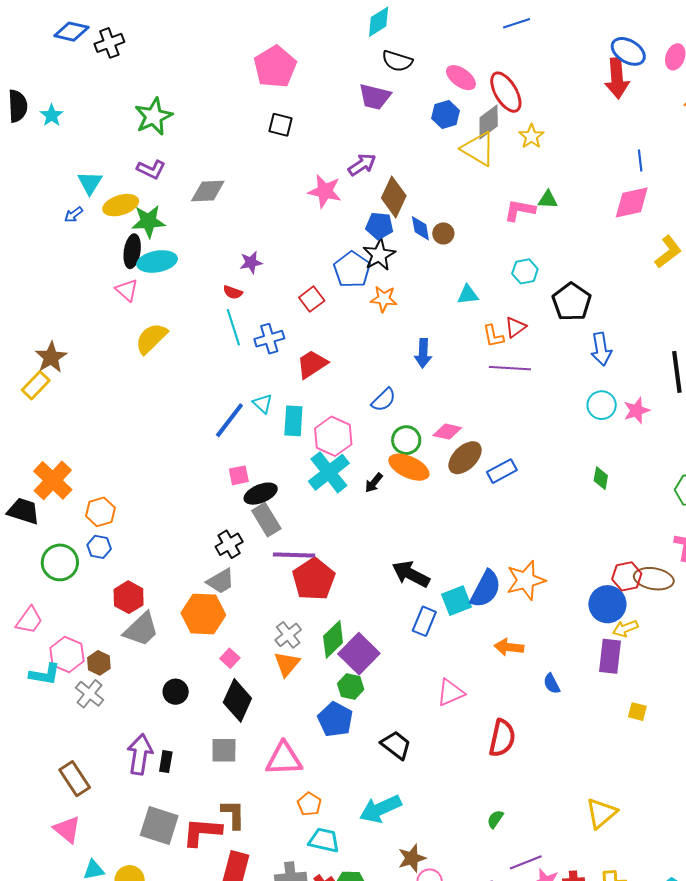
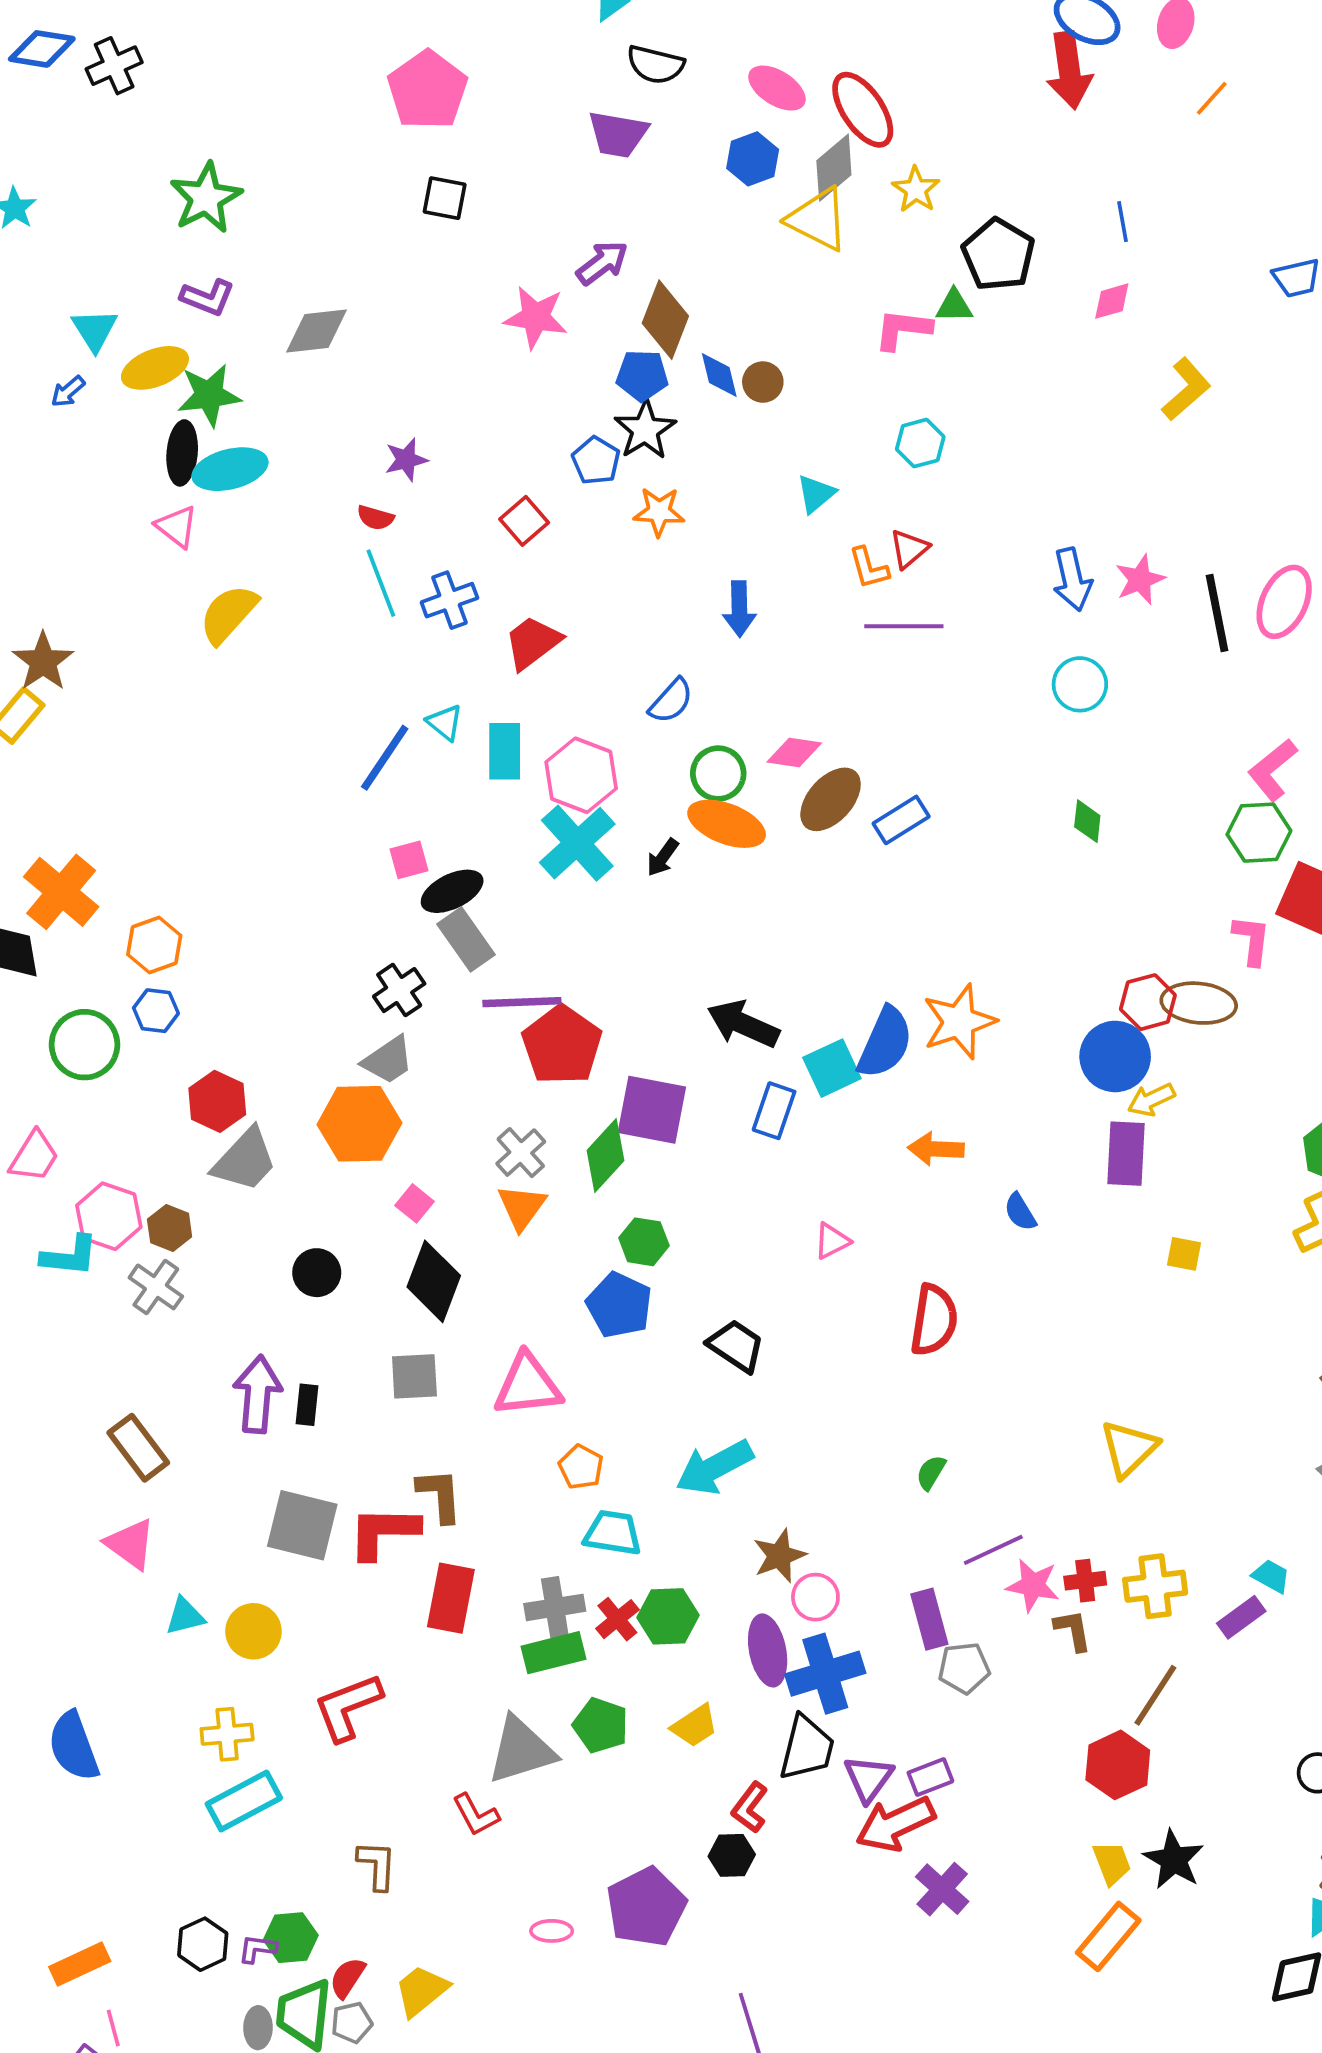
pink diamond: (632, 202) -> (1112, 301), size x0.6
blue pentagon: (352, 270) -> (596, 461), size x0.7
cyan triangle: (468, 295) -> (816, 494), turned -30
black pentagon: (572, 302) -> (998, 255), moved
pink star: (637, 411) -> (1140, 580), moved
purple square: (359, 654) -> (652, 1110), moved, turned -30
pink triangle: (451, 693) -> (832, 1241), size x0.7

